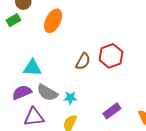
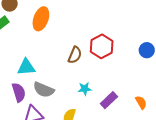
purple semicircle: (22, 92) -> (19, 92), turned 102
cyan star: (70, 98) -> (85, 89), moved

